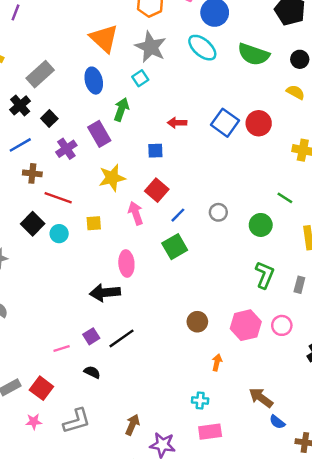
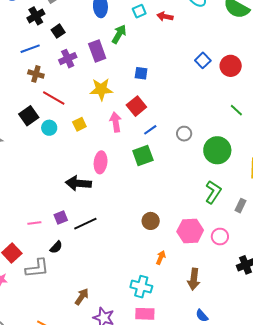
red arrow: (177, 123) -> (165, 16), moved
blue square: (225, 123) -> (203, 60), size x0.7
green line: (285, 198) -> (236, 110), moved
yellow square: (94, 223) -> (79, 124), turned -32
green circle: (261, 225) -> (217, 150), size x1.4
black semicircle: (92, 372) -> (56, 247), turned 96
brown arrow: (261, 398) -> (194, 279), moved, turned -130
cyan cross: (200, 401) -> (141, 287), size x1.5
gray L-shape: (77, 421) -> (37, 268), moved

